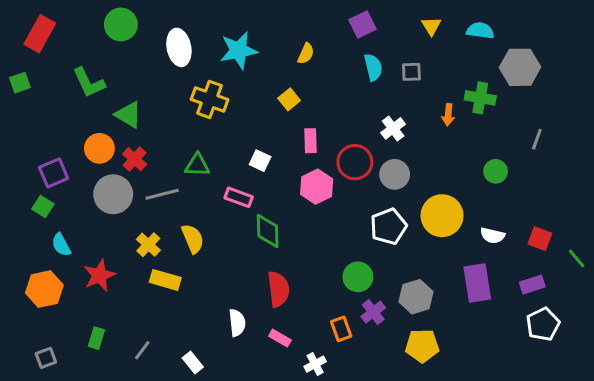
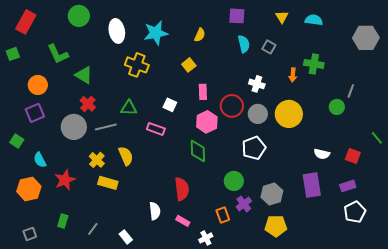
purple square: (362, 24) -> (237, 16), turned 30
gray hexagon: (520, 67) -> (366, 38), moved
gray square: (411, 72) -> (269, 47), turned 32
white cross: (393, 128) -> (257, 84), turned -35
orange circle: (99, 148) -> (38, 85), moved
green circle: (496, 171) -> (337, 107), moved
green square: (43, 206) -> (17, 141), moved
yellow circle: (442, 216) -> (289, 114), moved
green diamond: (268, 231) -> (198, 151), moved
green line: (577, 258) -> (377, 138), moved

